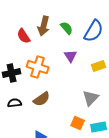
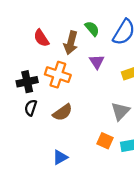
brown arrow: (44, 26) -> (71, 43), moved
black semicircle: (15, 103) -> (31, 108), moved, turned -64

